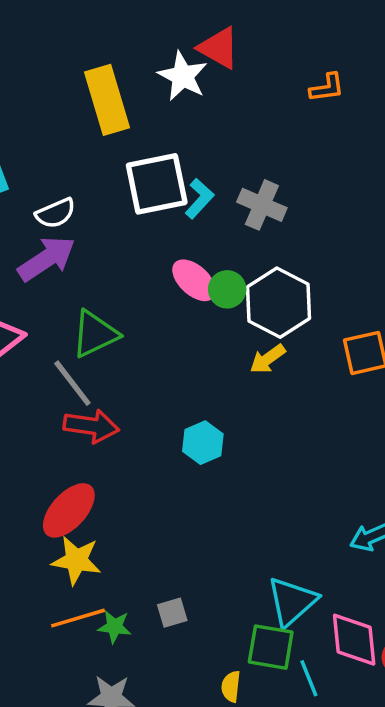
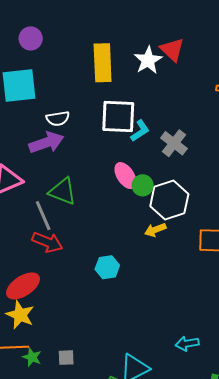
green triangle: (95, 334) -> (63, 191), turned 32

